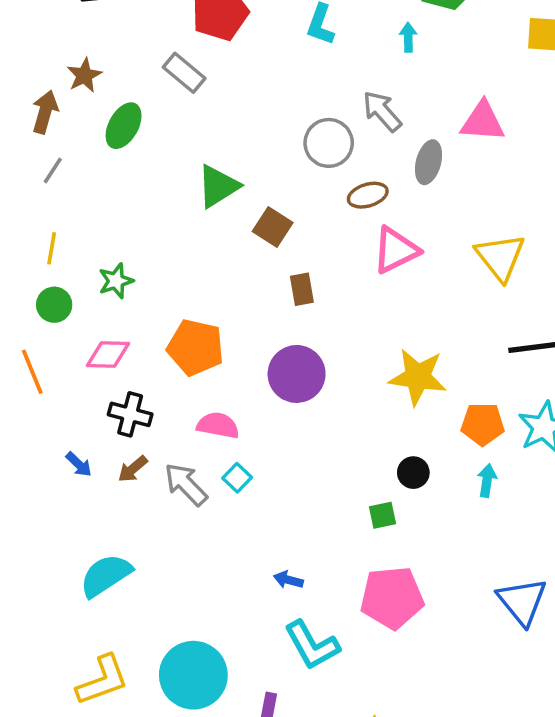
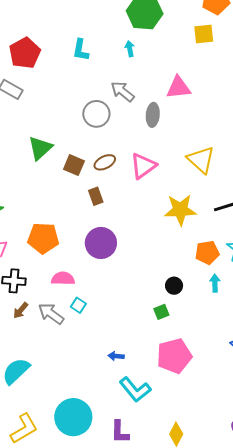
brown ellipse: (368, 195) -> (105, 162), moved
yellow star: (418, 377) -> (180, 210), moved

